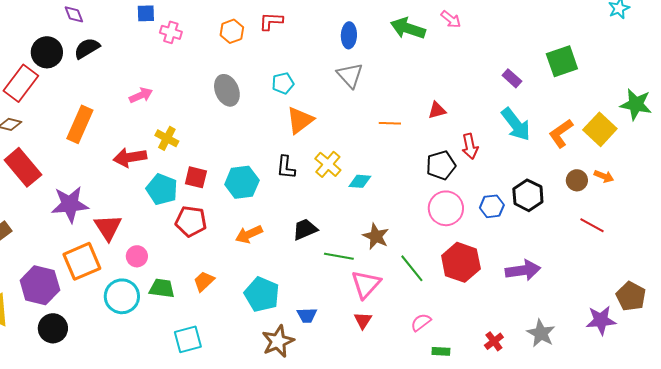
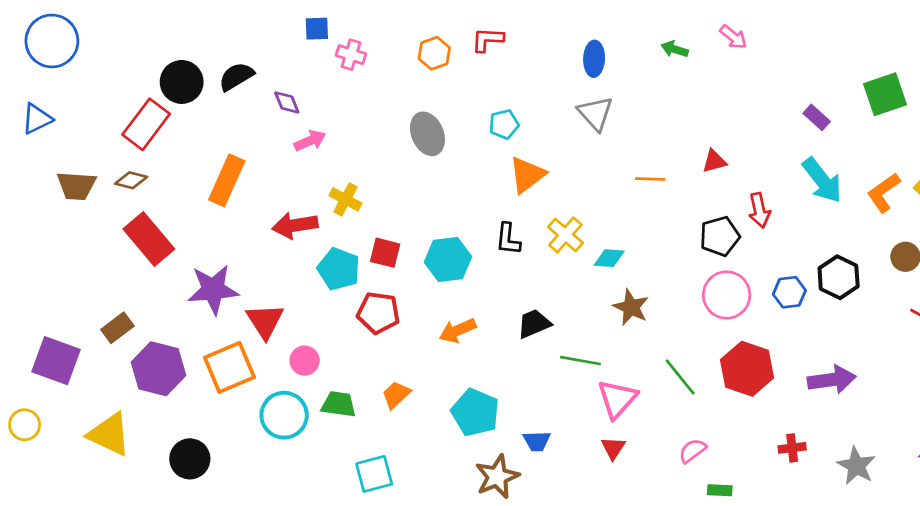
purple diamond: (74, 14) -> (287, 102), moved
green arrow: (408, 28) -> (675, 49), size x0.6
brown star: (376, 236) -> (631, 307), moved
purple hexagon: (40, 285) -> (158, 369), moved
red cross: (494, 341) -> (792, 448), moved, turned 30

